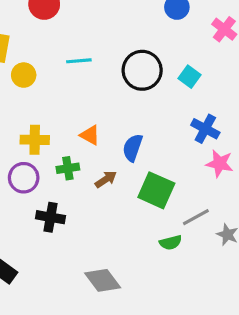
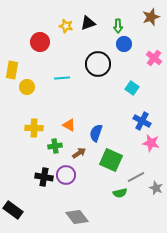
black circle: (142, 70) -> (98, 64), moved
purple circle: (24, 178) -> (66, 175), moved

